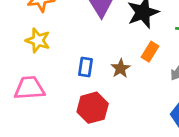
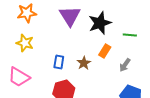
pink trapezoid: (29, 88) -> (19, 77), turned -145

